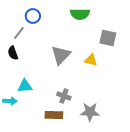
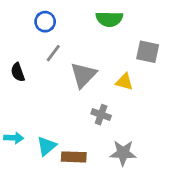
gray line: (19, 33) -> (53, 53), moved
cyan triangle: (25, 86) -> (46, 146), moved, turned -35
gray cross: (64, 96) -> (101, 115), moved

